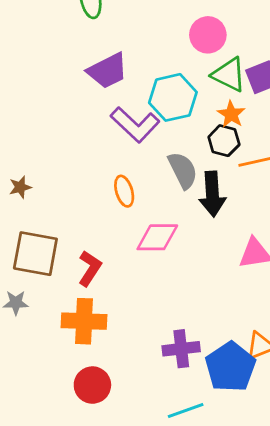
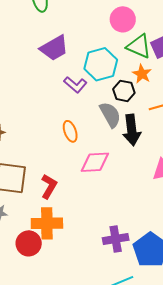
purple L-shape: (135, 125) -> (75, 85), size x0.7
black hexagon: (224, 141) -> (124, 91), moved
red circle: (92, 385) -> (29, 243), moved

